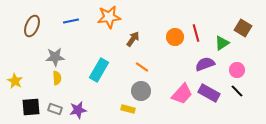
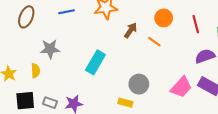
orange circle: (175, 37) -> (164, 18), moved
orange line: (142, 67) -> (154, 42), moved
yellow semicircle: (57, 78) -> (36, 71), moved

